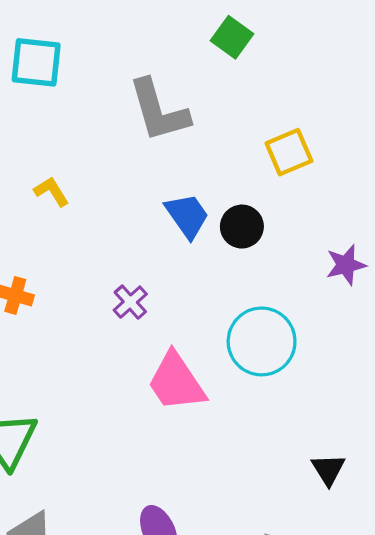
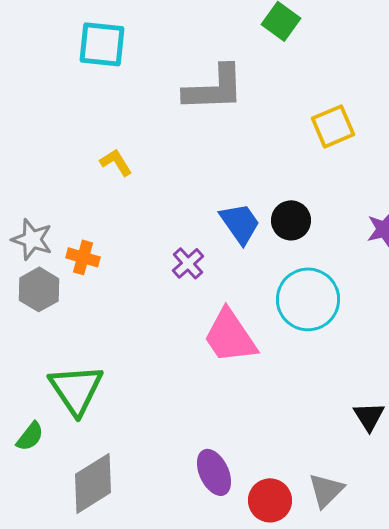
gray L-shape: (159, 111) -> (214, 88), turned -76
blue trapezoid: (187, 216) -> (240, 223), moved
black circle: (242, 227) -> (291, 220), moved

